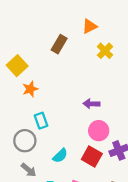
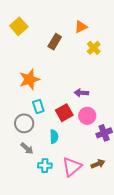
yellow square: (17, 66) -> (19, 26), moved
orange star: (30, 89) -> (29, 79), size x1.5
cyan semicircle: (60, 156) -> (54, 137), turned -48
red square: (92, 157) -> (64, 113), moved, turned 30

